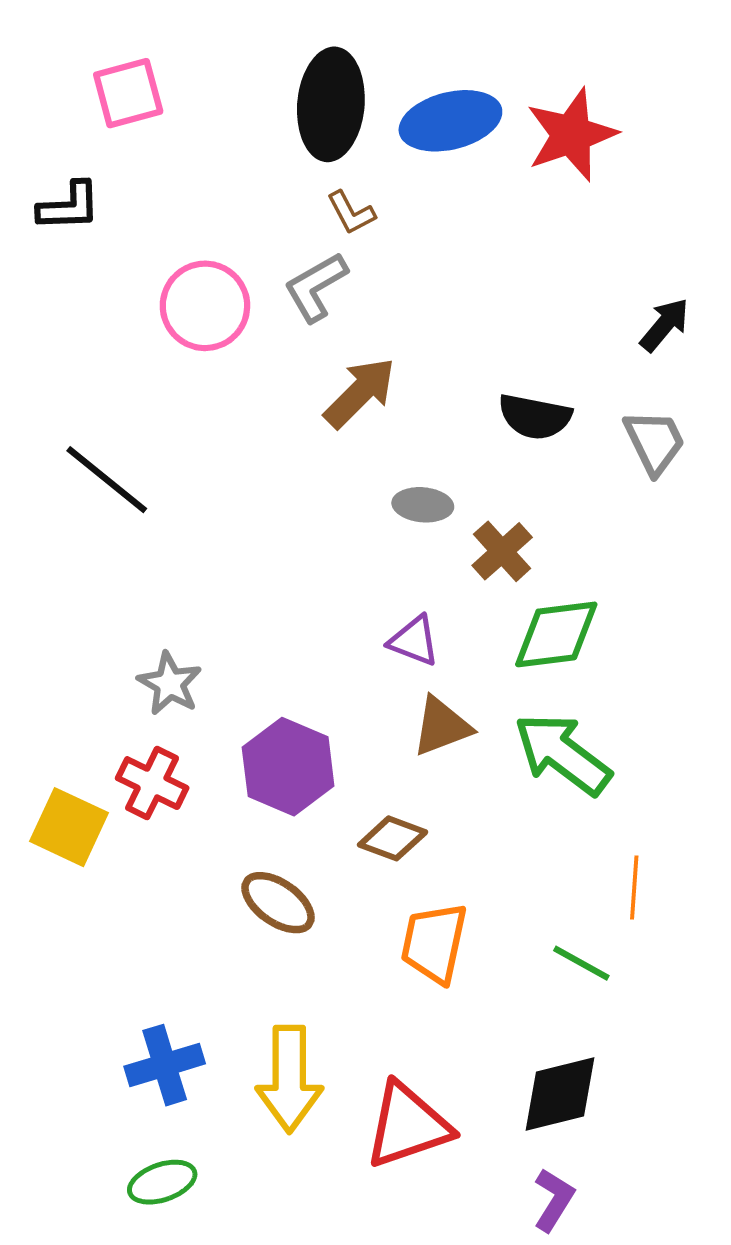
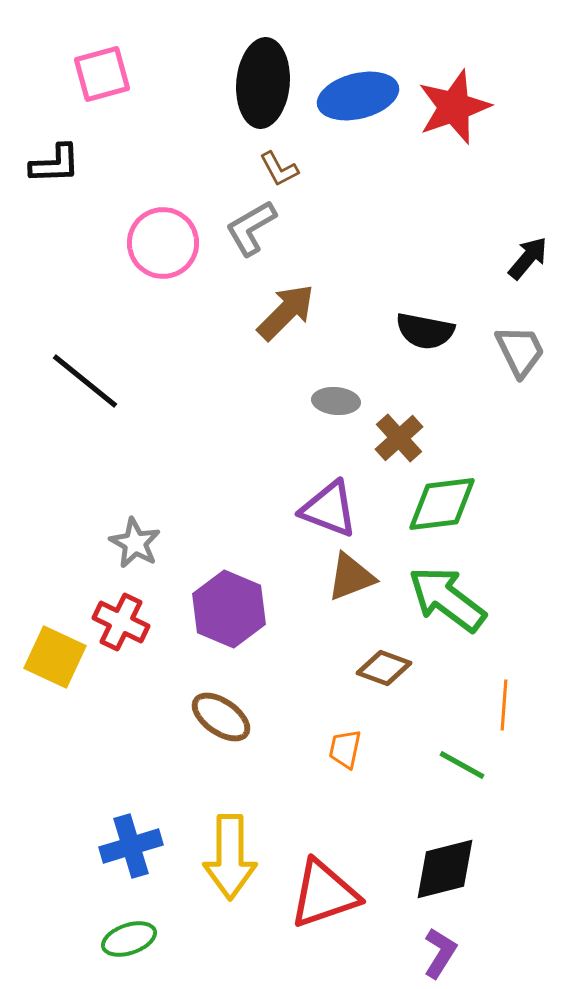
purple triangle: (414, 641) -> (329, 509), size x1.4
brown diamond: (393, 838) -> (384, 668), moved
orange trapezoid: (434, 943) -> (345, 749), size x0.6

